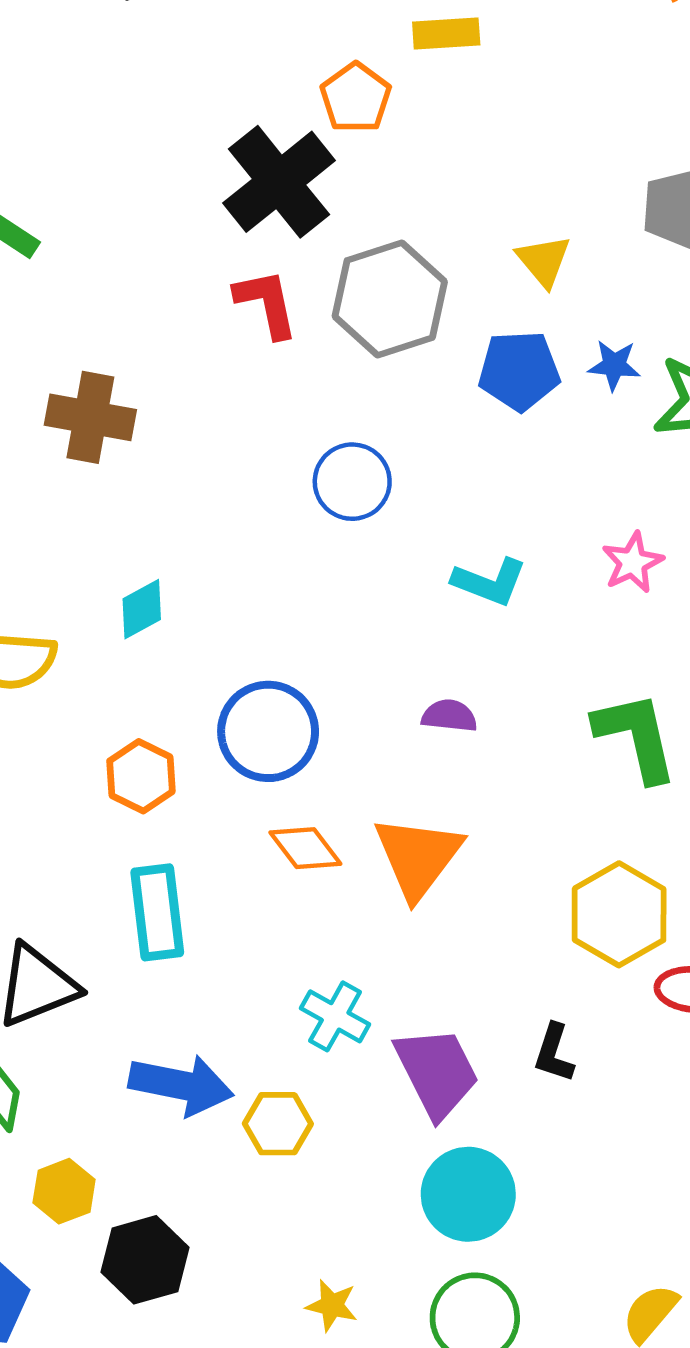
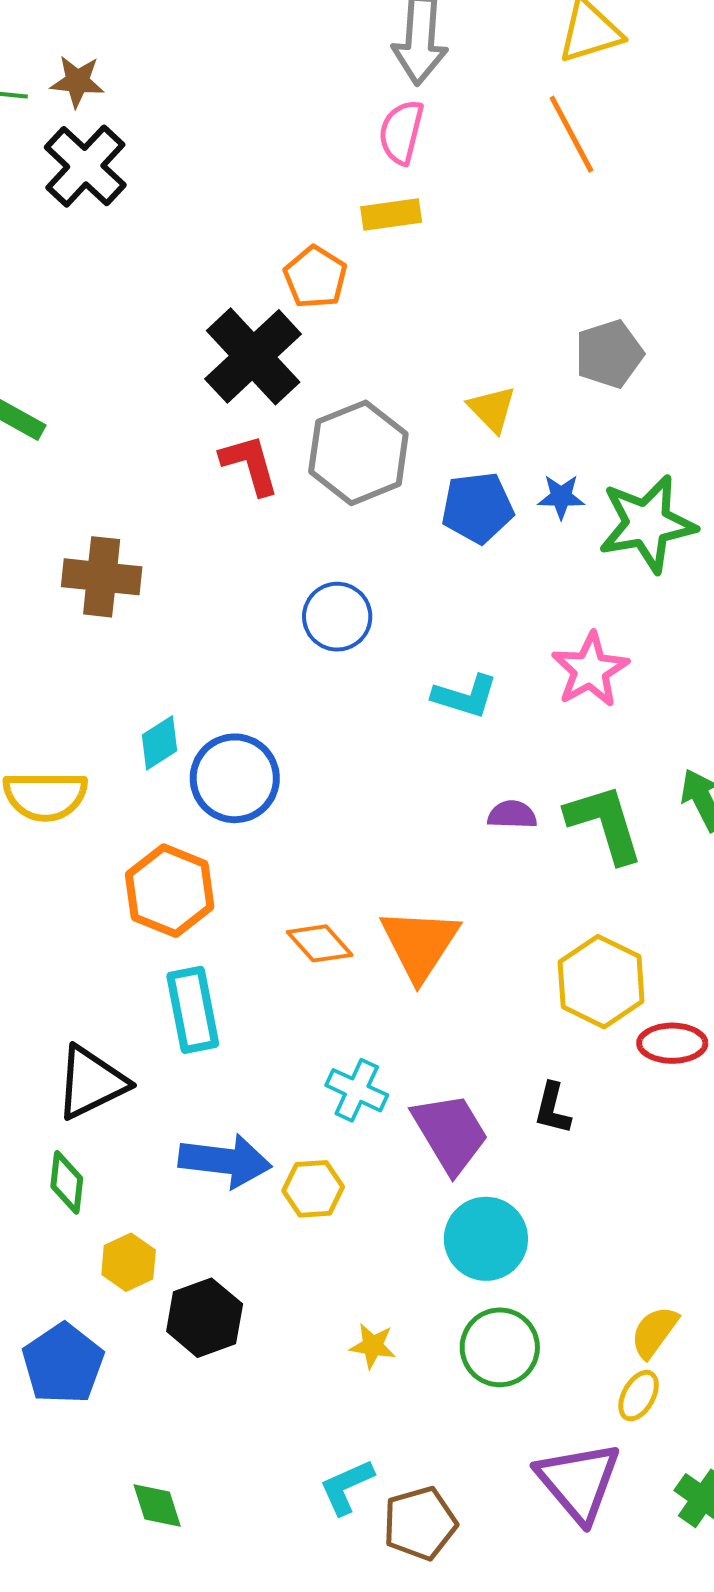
pink star: (633, 562) -> (590, 670), size x1.4
purple semicircle: (449, 716) -> (512, 815), moved
blue circle: (268, 731) -> (235, 778), moved
orange hexagon: (141, 776) -> (170, 891), size x1.4

